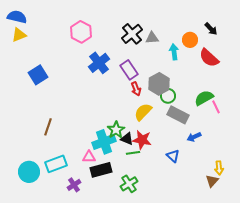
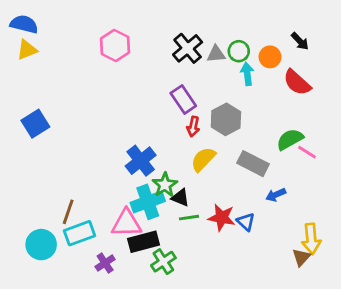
blue cross: (99, 63) -> (141, 161), moved
blue square: (38, 75) -> (35, 124), moved
red arrow: (136, 89) -> (193, 127), turned 32
green circle: (168, 96) -> (239, 51), moved
pink line: (216, 107) -> (307, 152), turned -32
brown line: (48, 127) -> (68, 212), moved
red star: (142, 140) -> (222, 218), moved
pink triangle: (89, 157) -> (126, 223), size x1.6
yellow arrow: (219, 168) -> (311, 239), size x1.5
green cross: (129, 184) -> (163, 262), moved

